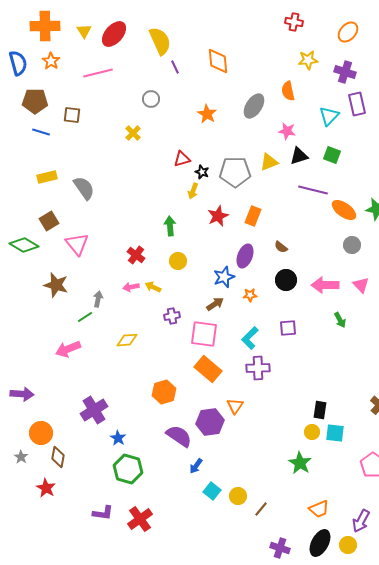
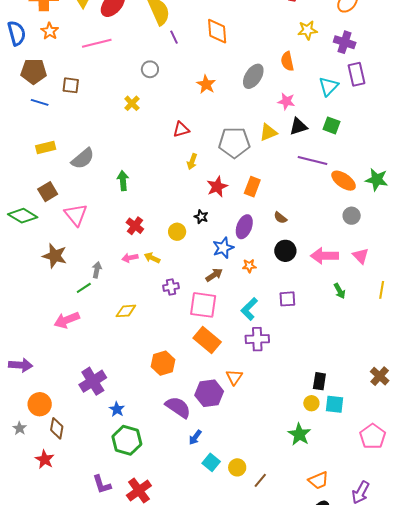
black star: (202, 172) -> (201, 217), moved
gray semicircle: (84, 188) -> (83, 159), turned 85
green arrow: (170, 226) -> (123, 181), moved
purple L-shape: (103, 513) -> (102, 484), turned 65

